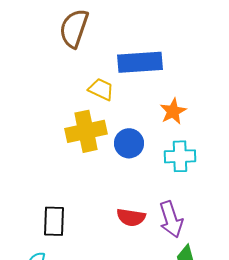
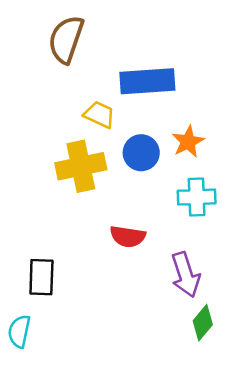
blue circle: (129, 143) -> (141, 153), moved
red semicircle: (131, 217) -> (128, 236), moved

